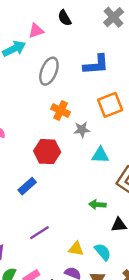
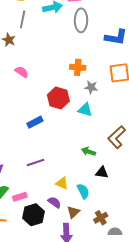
gray ellipse: (49, 71) -> (81, 20), moved, turned -35
orange cross: (61, 111) -> (78, 67), turned -35
cyan triangle: (100, 155) -> (85, 110), moved

